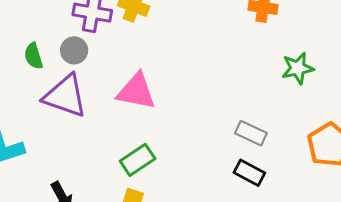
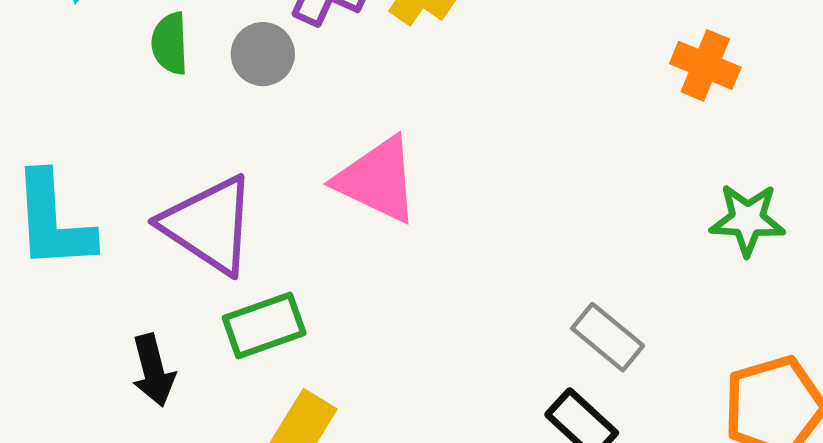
purple triangle: (65, 96) -> (209, 225), moved
green rectangle: (138, 160) -> (264, 326), moved

